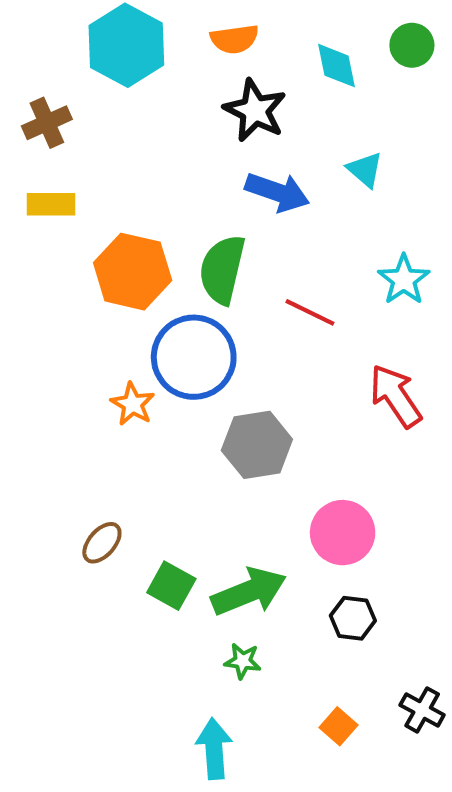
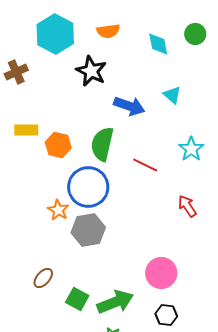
black star: (255, 110) -> (91, 71), moved
yellow rectangle: (51, 204) -> (26, 130), moved
orange hexagon: (133, 272) -> (58, 145), size x0.7
red arrow: (396, 396) -> (187, 206), size x0.7
gray hexagon: (257, 445) -> (88, 230), moved

